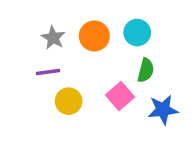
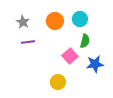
gray star: (53, 38) -> (23, 22), moved
yellow circle: (69, 101) -> (58, 82), moved

